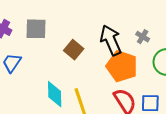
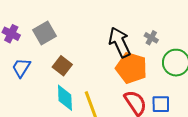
gray square: (36, 29) -> (44, 33), turned -30
brown square: (74, 50) -> (62, 66), moved

